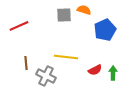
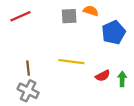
red line: (19, 26) -> (21, 16), moved
gray cross: (46, 76) -> (28, 91), moved

